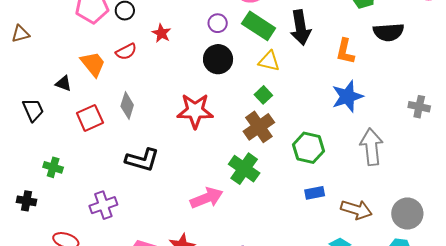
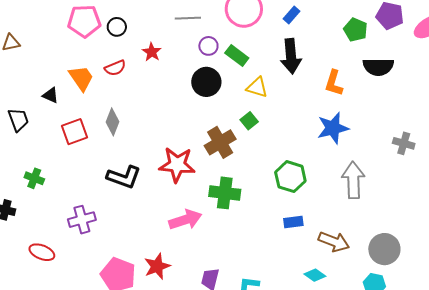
green rectangle: (259, 26) -> (237, 55), moved, size x0.7
red star: (195, 111) -> (177, 165), moved
brown cross: (259, 127) -> (220, 142), moved
green cross: (244, 169) -> (225, 193), turned -32

